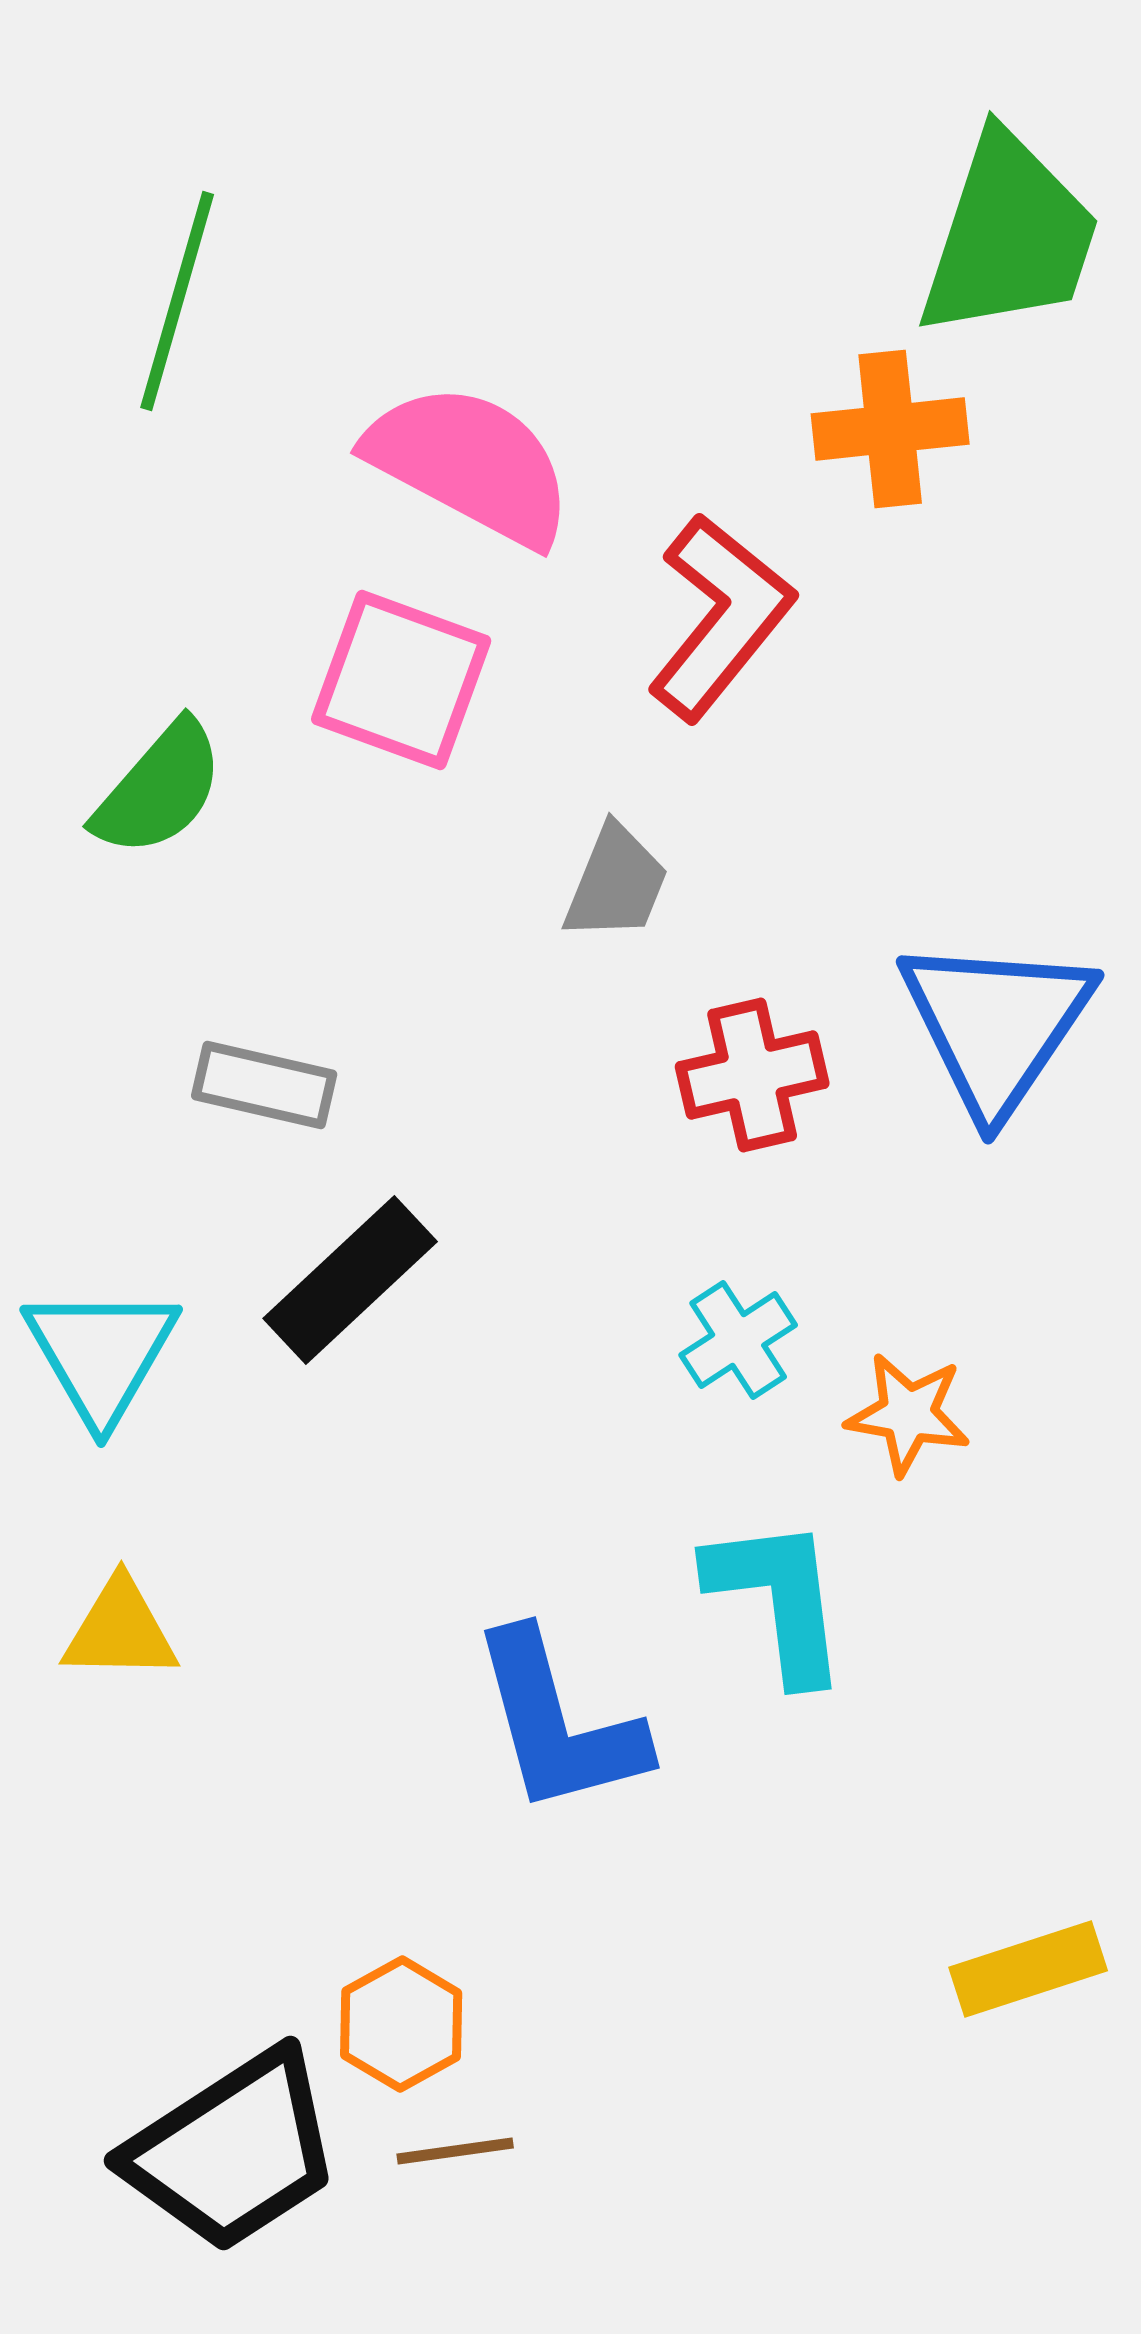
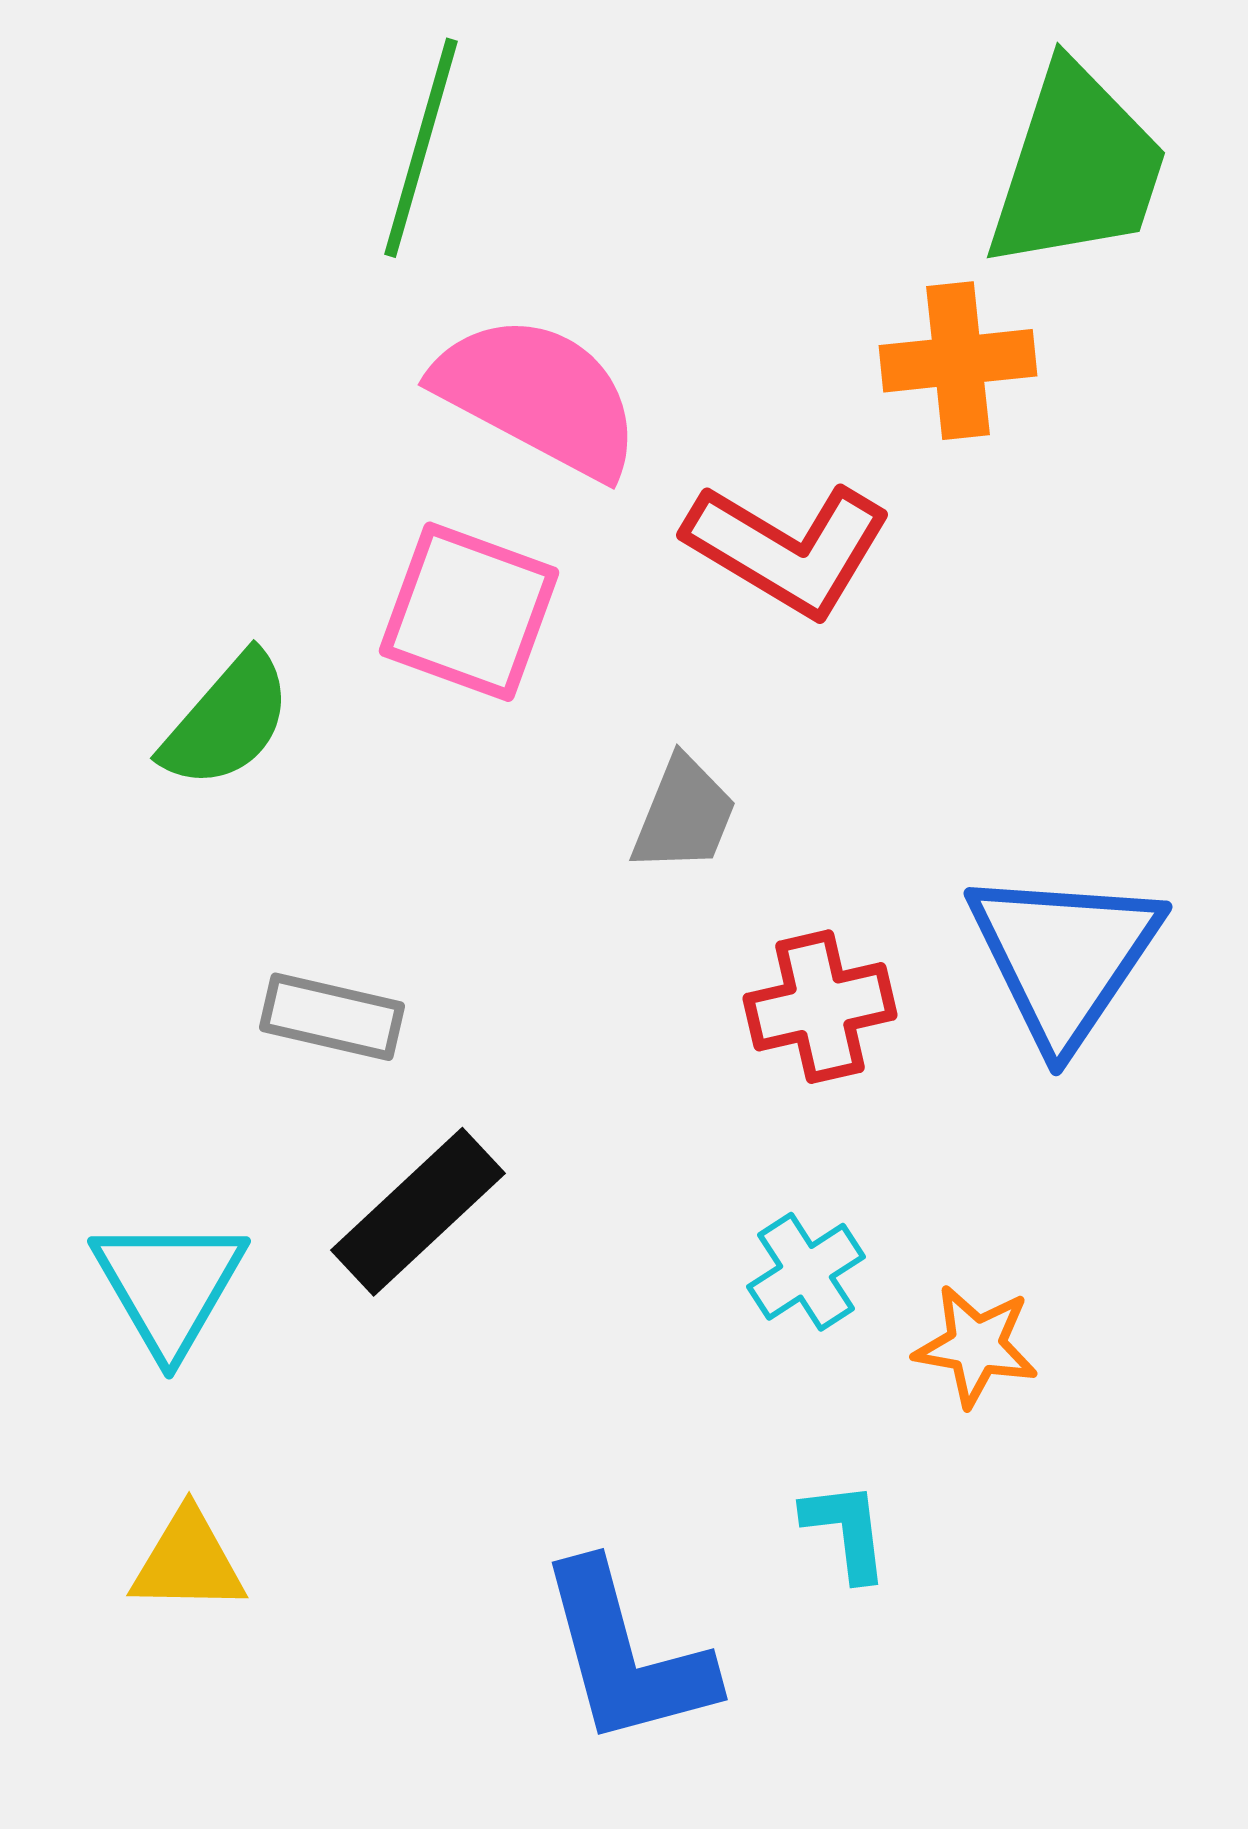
green line: (177, 301) -> (421, 148), moved
red L-shape: (720, 617) -> (788, 549), turned 82
cyan L-shape: (778, 1599) -> (846, 1531), size x0.6

